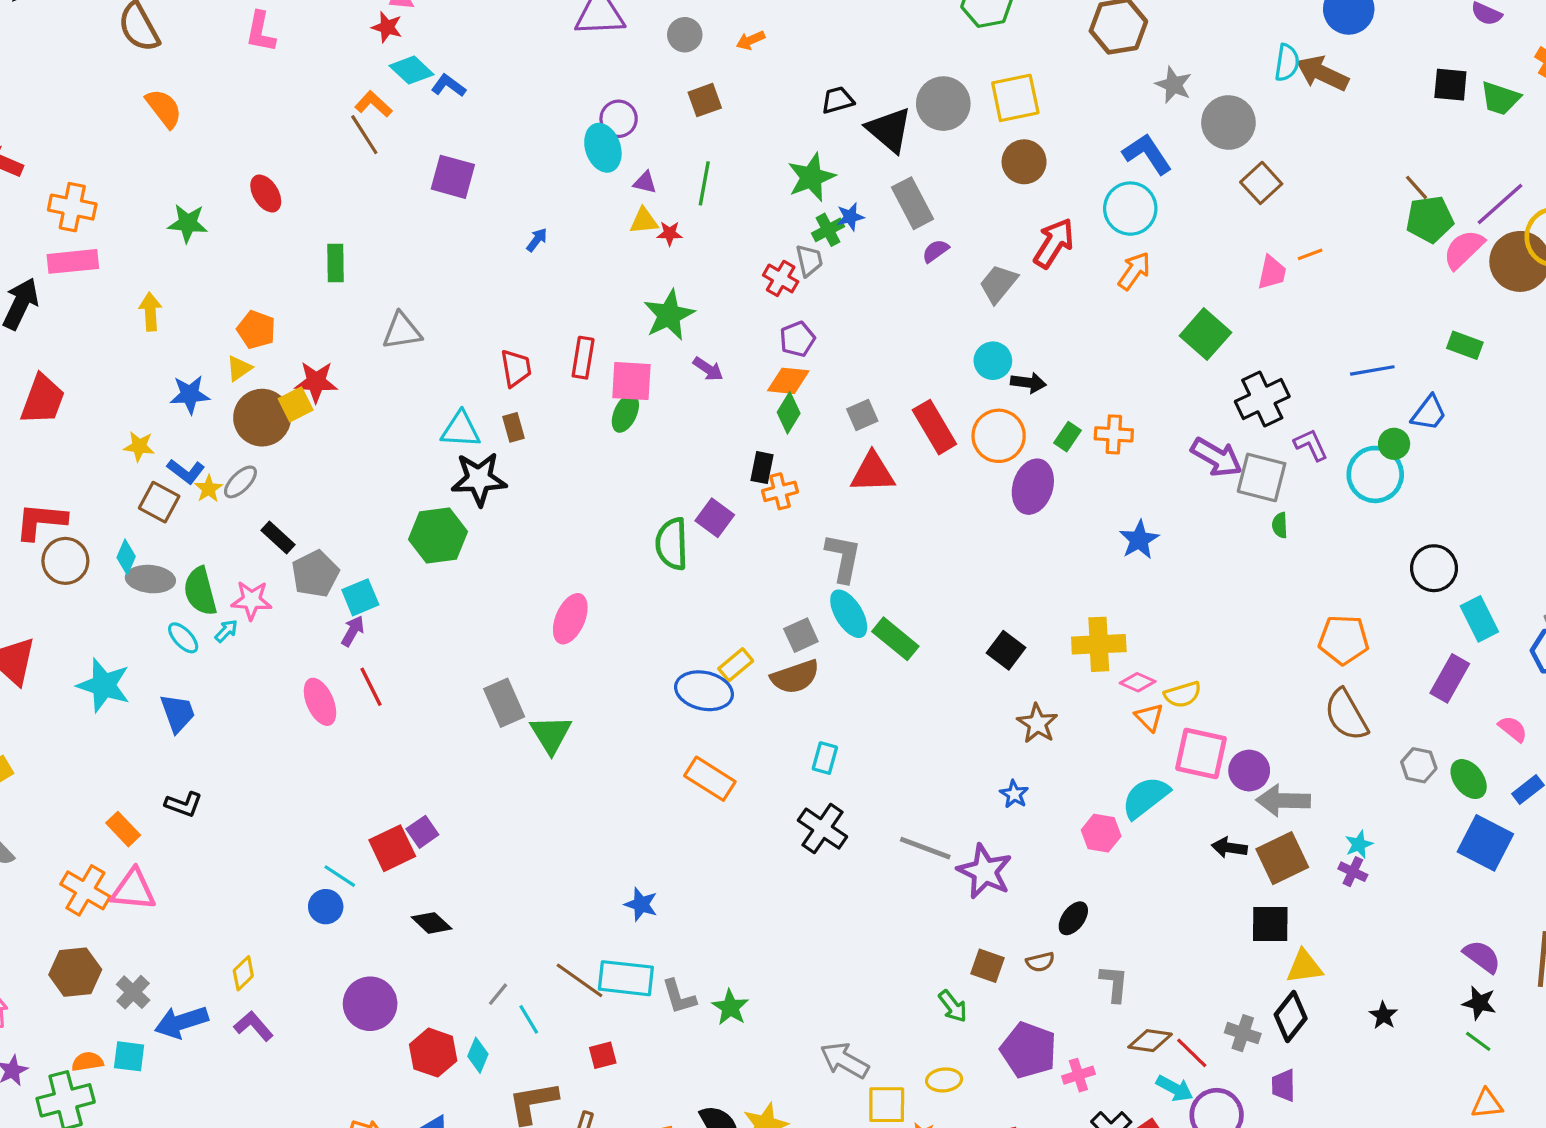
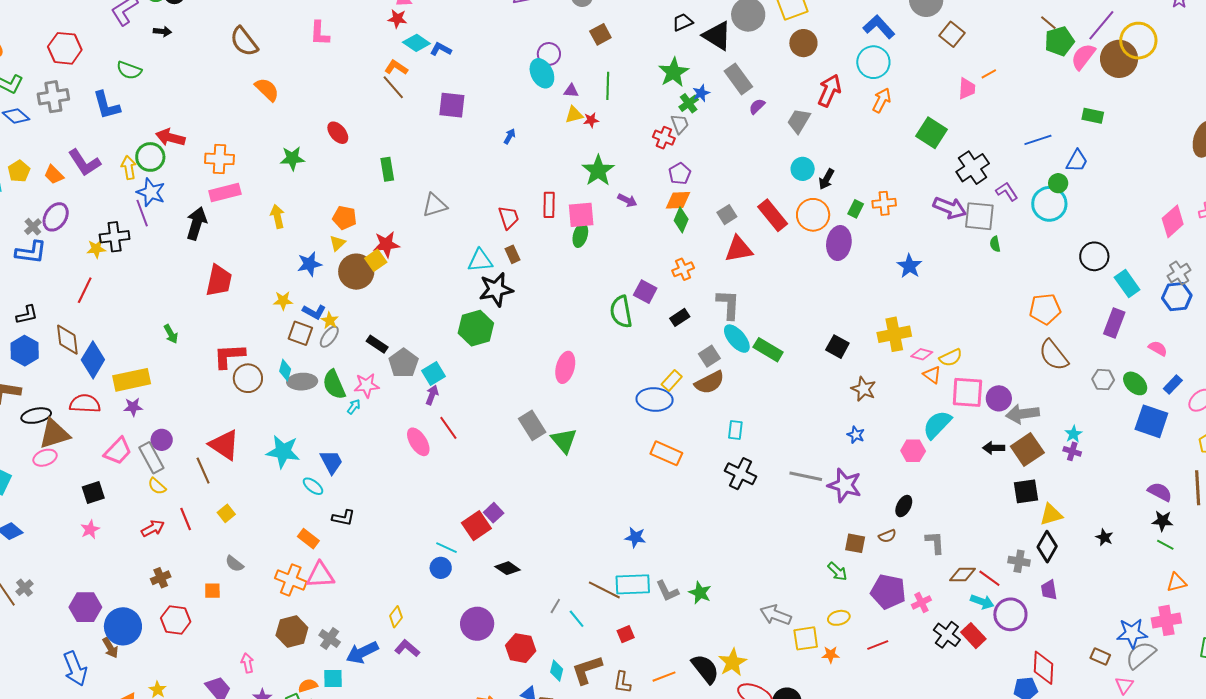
black arrow: (1028, 383) -> (827, 179), turned 120
black rectangle: (762, 468) -> (680, 317), moved, turned 54
gray ellipse: (240, 482) -> (329, 337), moved
cyan ellipse: (183, 638) -> (313, 486), moved
cyan diamond: (478, 1055) -> (557, 671), moved

